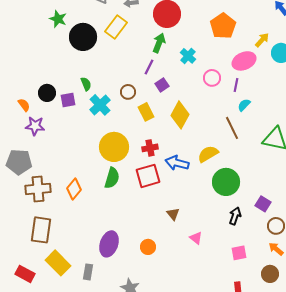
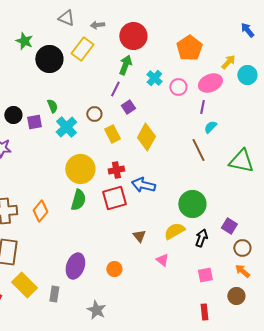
pink circle: (212, 78) -> (178, 87), moved
yellow semicircle: (208, 154) -> (174, 231), moved

